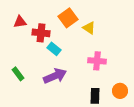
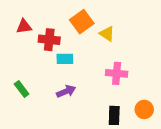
cyan rectangle: (54, 49) -> (65, 59), turned -40
purple arrow: (55, 76) -> (66, 91), size x0.7

